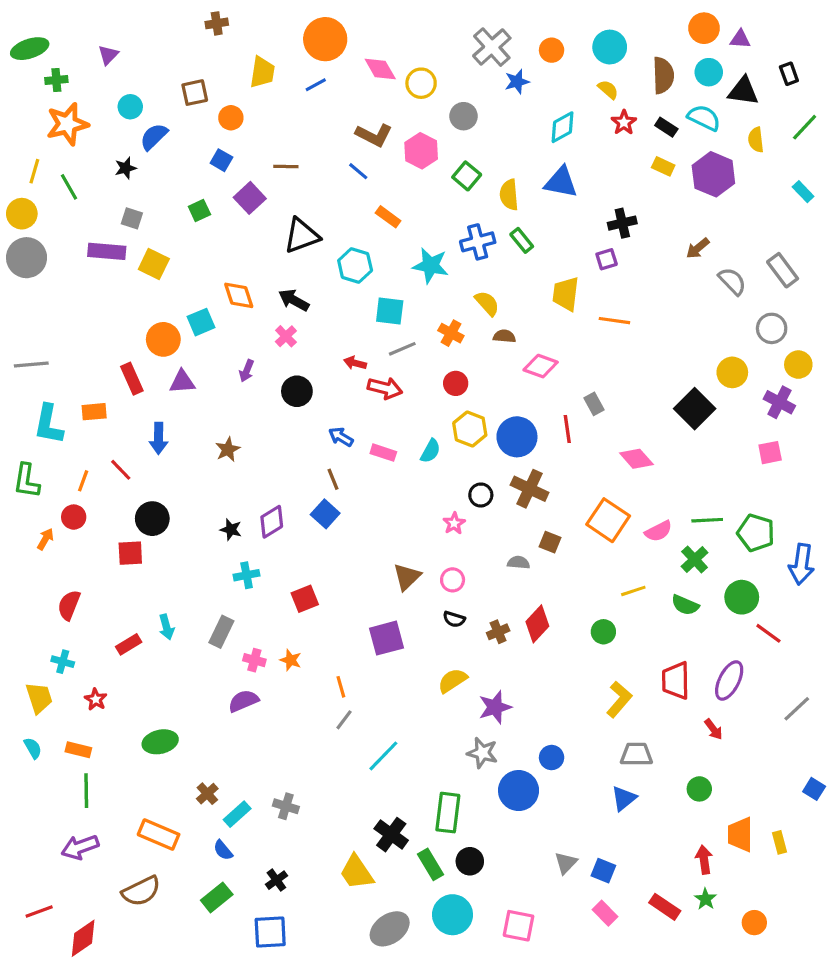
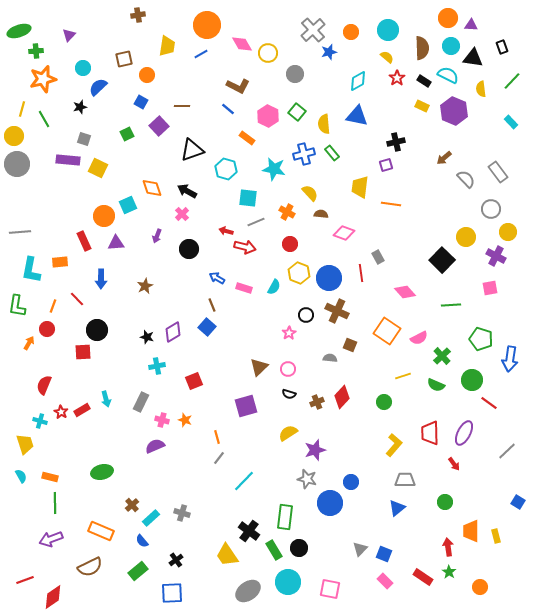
pink hexagon: (421, 151) -> (268, 116), moved
green line: (707, 520) -> (451, 305), moved
red star: (96, 699) -> (61, 412), moved

